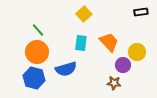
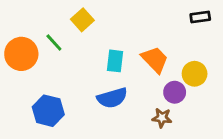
yellow square: (84, 14) -> (82, 20), moved
orange circle: (37, 52) -> (21, 54), moved
blue semicircle: (66, 69) -> (112, 98), moved

